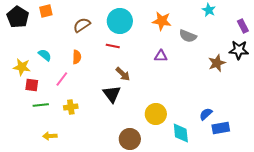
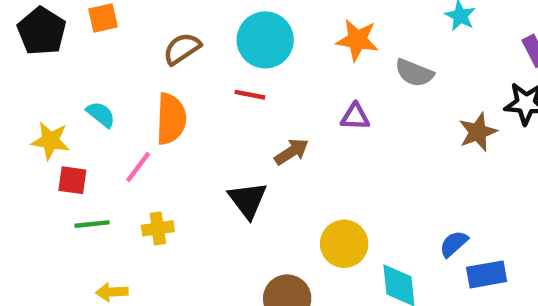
orange semicircle: (77, 57) -> (171, 119), size x1.6
brown arrow: (123, 74) -> (292, 152), moved, turned -77

